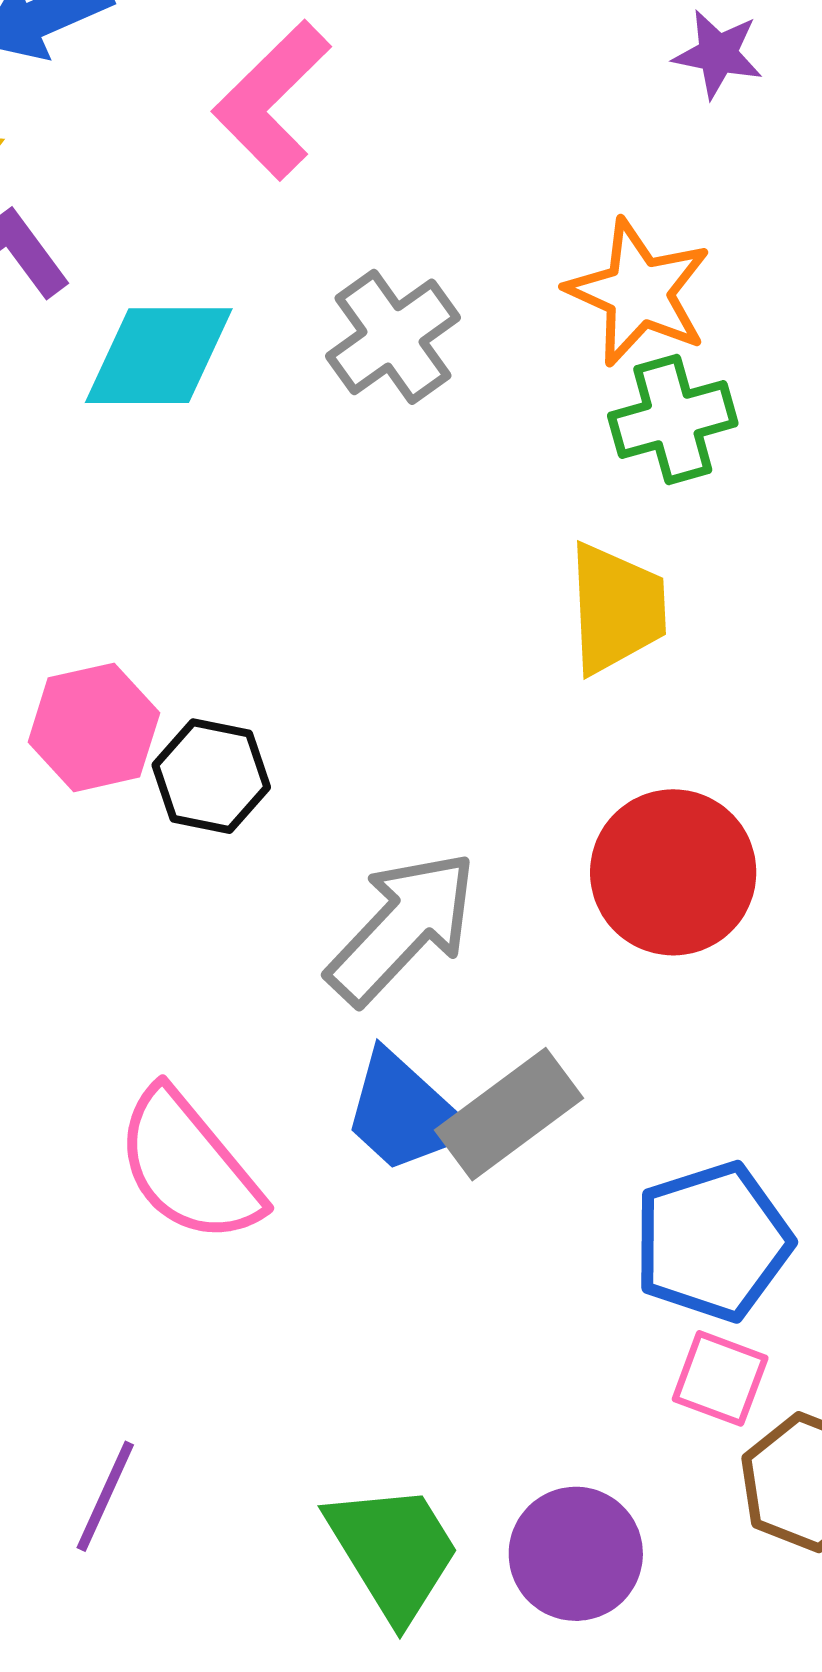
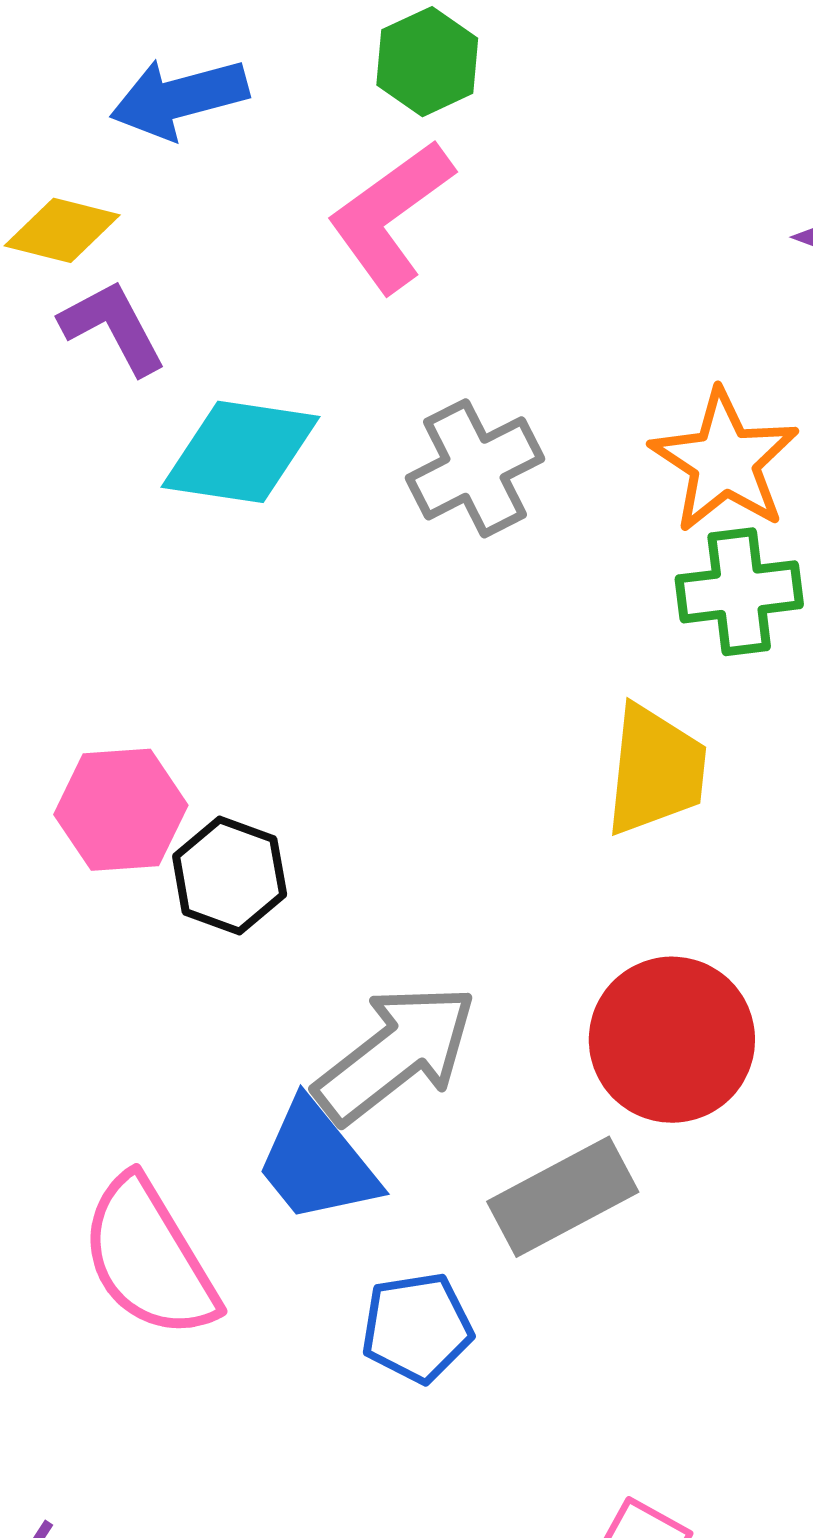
blue trapezoid: (405, 1113) -> (317, 1162), moved
gray rectangle: (509, 1114) -> (563, 1197), moved
blue pentagon: (712, 1242) -> (417, 1328), moved, size x0.7

